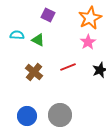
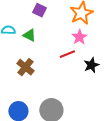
red line: (68, 67) -> (67, 54), moved

